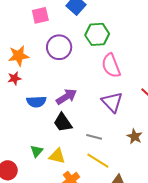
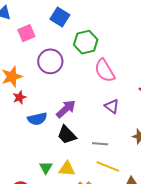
red star: (14, 78) -> (19, 97), moved
purple triangle: (112, 102) -> (112, 106), size x0.7

